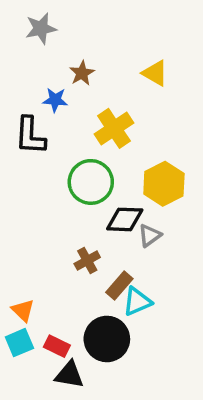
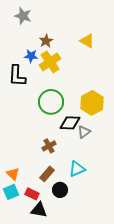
gray star: (41, 29) -> (23, 16), turned 30
yellow cross: (114, 128) -> (50, 62), moved
brown rectangle: (119, 285) -> (47, 174), moved
black circle: (107, 339) -> (60, 190), size x0.6

